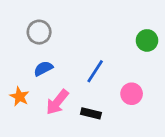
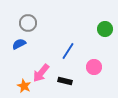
blue semicircle: (43, 68) -> (19, 44), moved
orange star: (19, 97) -> (24, 86), moved

